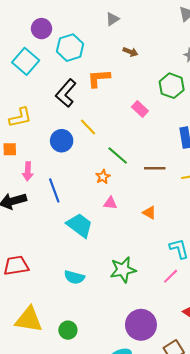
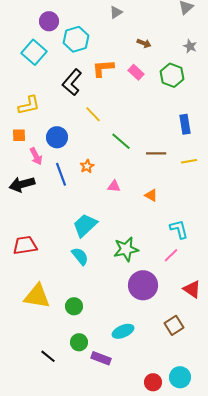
brown arrow: (130, 52) -> (144, 43), moved
pink rectangle: (140, 109) -> (136, 72), moved
blue circle: (62, 141) -> (57, 137), moved
pink arrow: (28, 171) -> (36, 156), turned -30
orange star: (103, 177) -> (87, 166), moved
cyan trapezoid: (80, 225) -> (85, 225), moved, turned -80
cyan semicircle: (74, 277) -> (80, 256), turned -144
purple circle: (141, 325) -> (143, 285), moved

